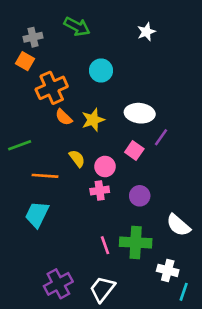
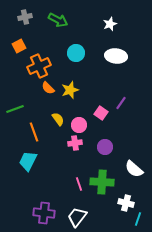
gray cross: (33, 37) -> (25, 17), moved
orange square: (25, 61) -> (19, 46), turned 32
white ellipse: (140, 113) -> (116, 56), moved
orange line: (45, 176) -> (34, 132), turned 66
purple cross: (58, 284) -> (44, 213), turned 35

